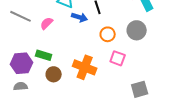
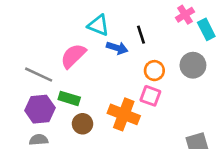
gray line: (21, 16) -> (39, 75), moved
pink semicircle: (47, 23) -> (73, 56), size x1.5
pink square: (118, 58) -> (150, 96), moved

